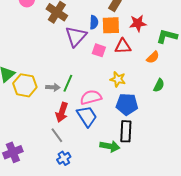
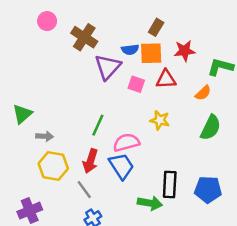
blue semicircle: (94, 22) -> (130, 50), turned 80
yellow hexagon: (25, 85) -> (53, 166), moved
green semicircle: (159, 85) -> (211, 128), size x1.5
gray arrow: (53, 87) -> (45, 136), moved
blue pentagon: (127, 104) -> (208, 190), moved

